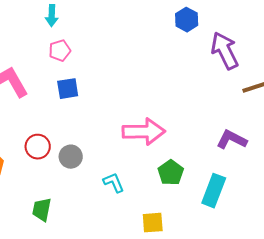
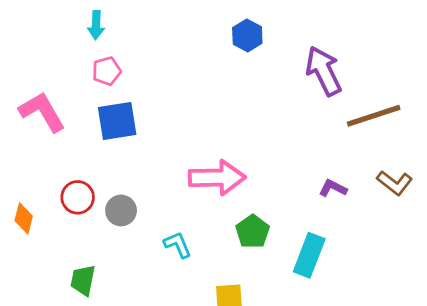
blue hexagon: (187, 20) -> (247, 36), moved
blue square: (68, 89) -> (117, 121), size x1.4
purple L-shape: (232, 140) -> (333, 188), size x0.7

